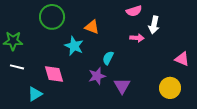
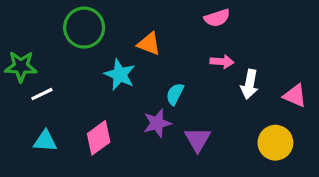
white arrow: (154, 25) -> (249, 84), moved
white line: (17, 67) -> (42, 94), moved, turned -40
pink diamond: (54, 74) -> (99, 138), moved, turned 70
cyan triangle: (35, 94) -> (45, 141), moved, turned 35

